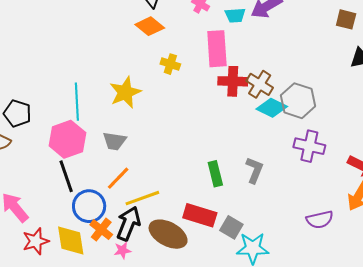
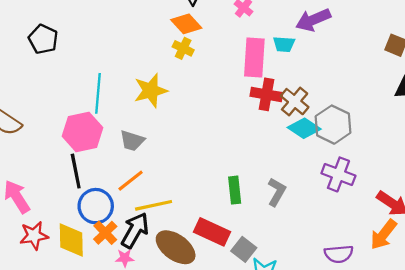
cyan trapezoid: (235, 15) -> (284, 44), moved
yellow cross: (170, 64) -> (183, 48), moved
black pentagon: (17, 113) -> (43, 39), moved

